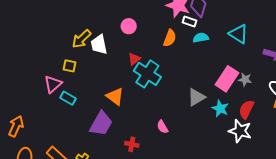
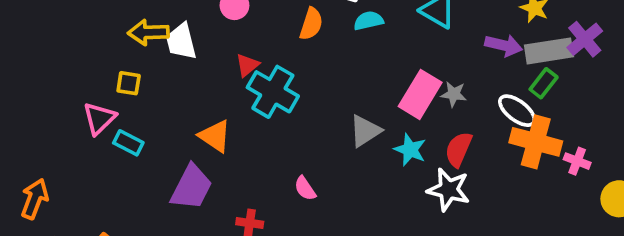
yellow arrow: (81, 39) -> (148, 32), turned 45

